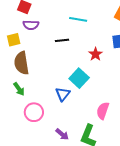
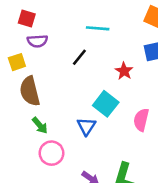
black line: (62, 40) -> (79, 57), turned -40
green arrow: (19, 89) -> (40, 125), moved
pink semicircle: (103, 111) -> (141, 120), moved

